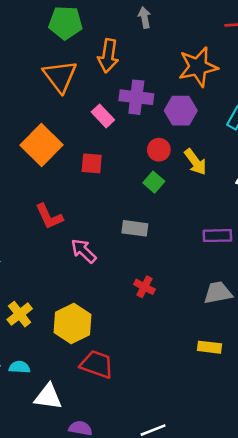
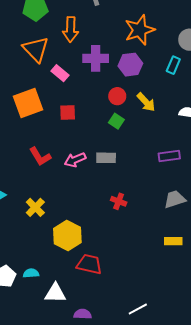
pink rectangle: (103, 116) -> (60, 73), moved
orange square: (41, 145) -> (28, 103), turned 32
pink arrow: (84, 251) -> (75, 160), moved, turned -60
yellow cross: (20, 314) -> (35, 207), moved

